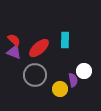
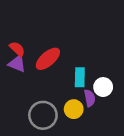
cyan rectangle: (65, 40) -> (80, 77), moved
gray circle: (35, 75) -> (43, 115), moved

